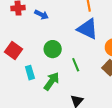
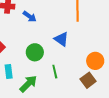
blue triangle: (88, 29) -> (61, 39), moved, size x0.7

